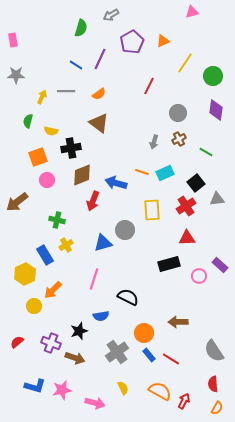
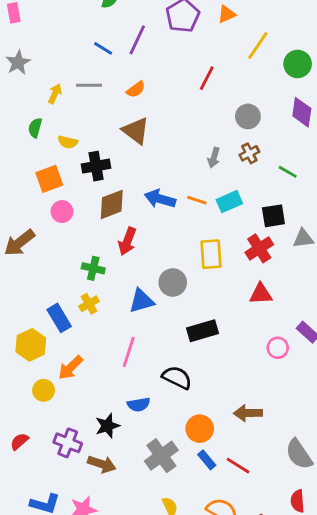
gray star: (16, 75) -> (18, 63), turned -30
blue arrow: (116, 183) -> (160, 199), moved
black square: (196, 183) -> (273, 216), turned 30
green cross: (57, 220) -> (93, 268), moved
black rectangle: (169, 264) -> (203, 331), moved

